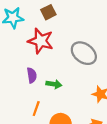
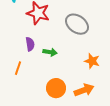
orange line: (36, 109) -> (18, 68), moved

